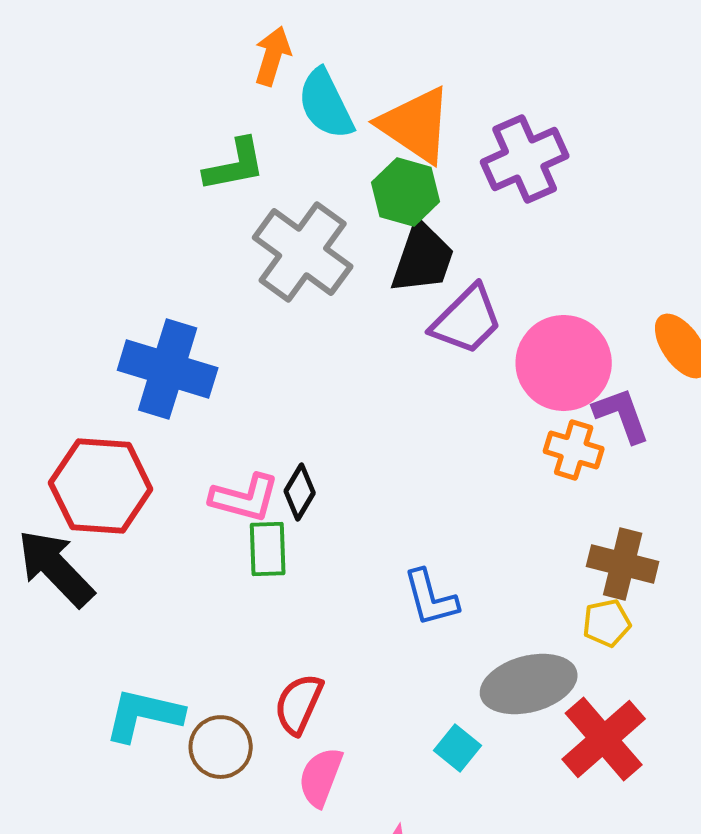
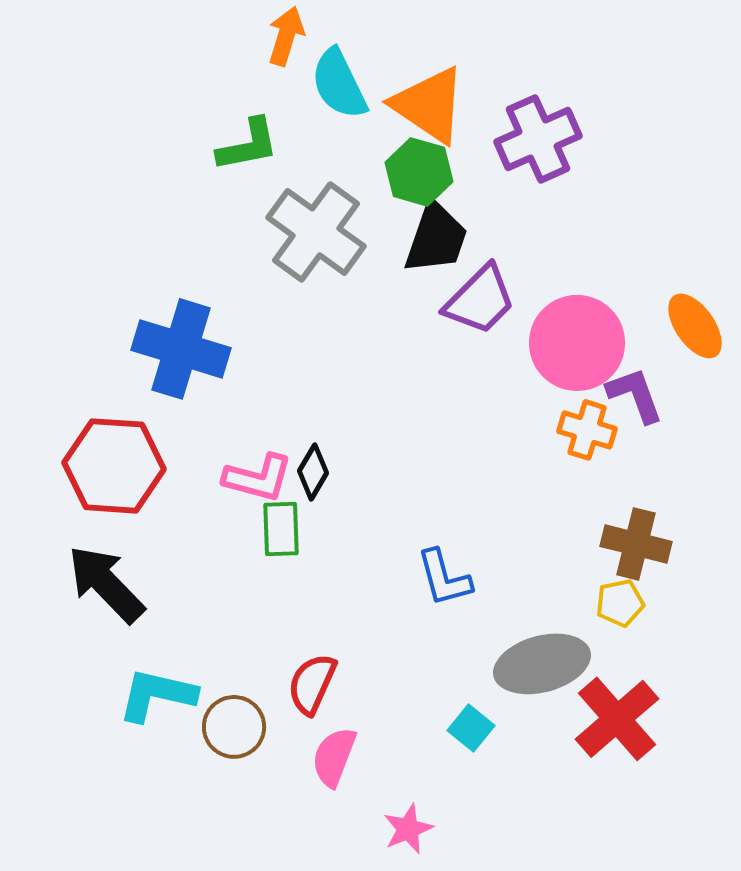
black arrow: (56, 568) -> (106, 584), moved

